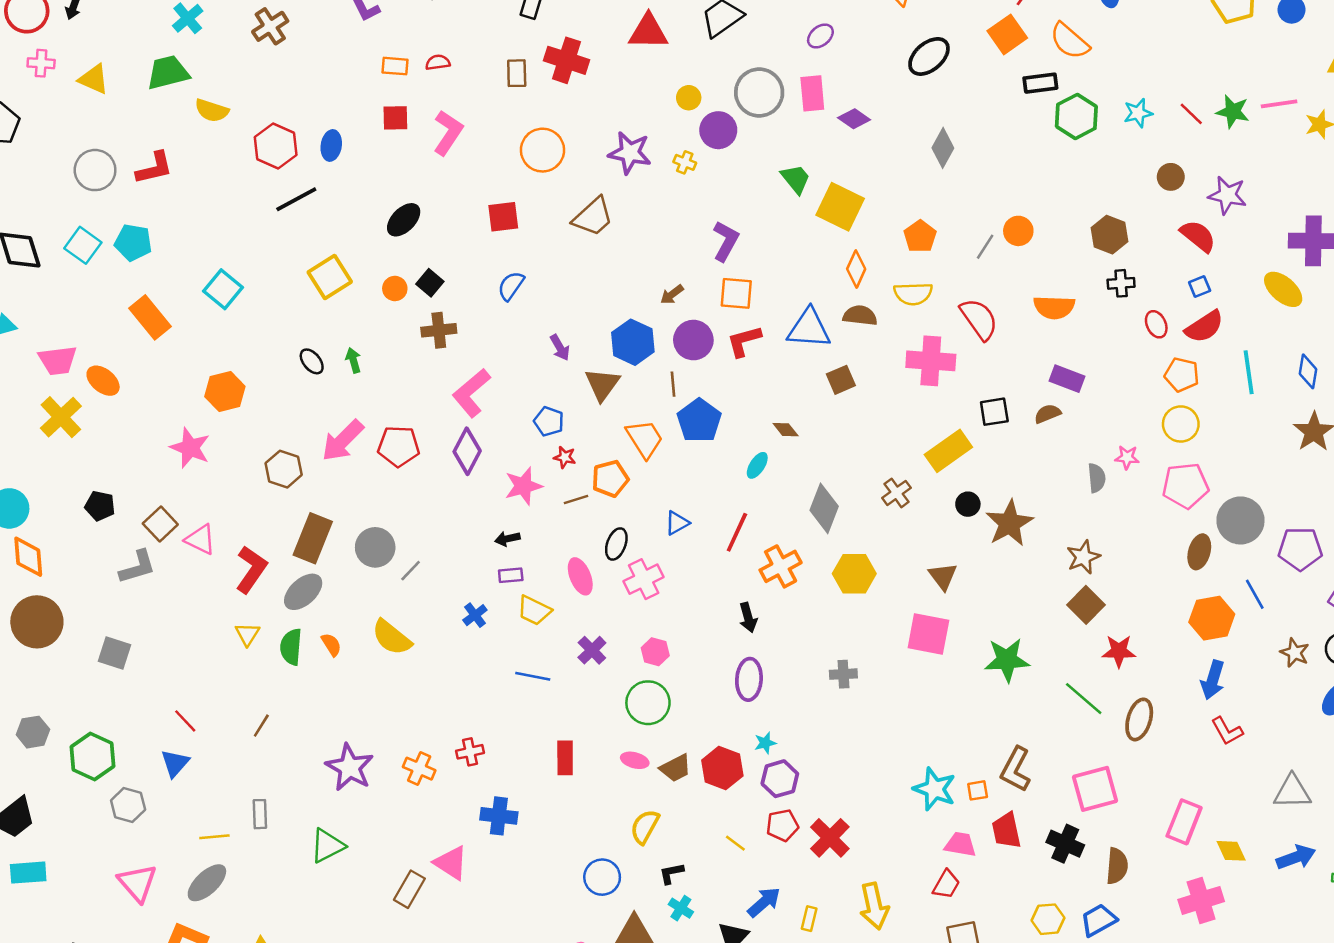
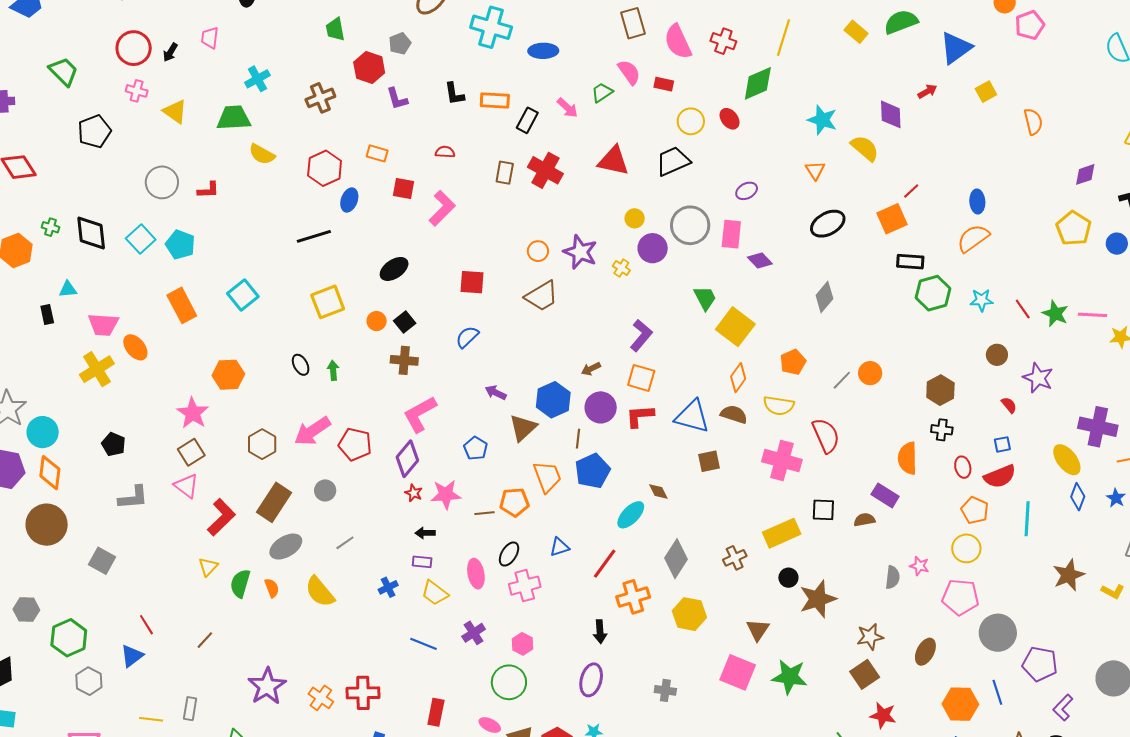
orange semicircle: (1070, 41) -> (973, 238), moved, turned 92
orange rectangle: (395, 66) -> (377, 153), moved
red hexagon: (276, 146) -> (325, 168), moved
orange circle: (542, 150) -> (538, 251), moved, size x0.6
red L-shape: (154, 168) -> (208, 190), size x0.7
red semicircle: (1198, 236) -> (1009, 405), size x0.6
orange semicircle: (1054, 307) -> (907, 458), moved, turned 76
purple arrow: (560, 348) -> (496, 393), turned 135
blue diamond: (1308, 371) -> (1078, 497), moved
red star: (565, 457) -> (414, 493), moved
cyan ellipse: (757, 465) -> (631, 515), size x1.4
brown square: (160, 524) -> (191, 452), moved
gray circle: (375, 547) -> (325, 490), moved, size x0.7
brown ellipse: (1199, 552) -> (925, 652), moved
gray ellipse: (303, 592) -> (286, 547), moved
green star: (1007, 660) -> (790, 677), moved
red cross: (470, 752) -> (363, 693), size x1.5

